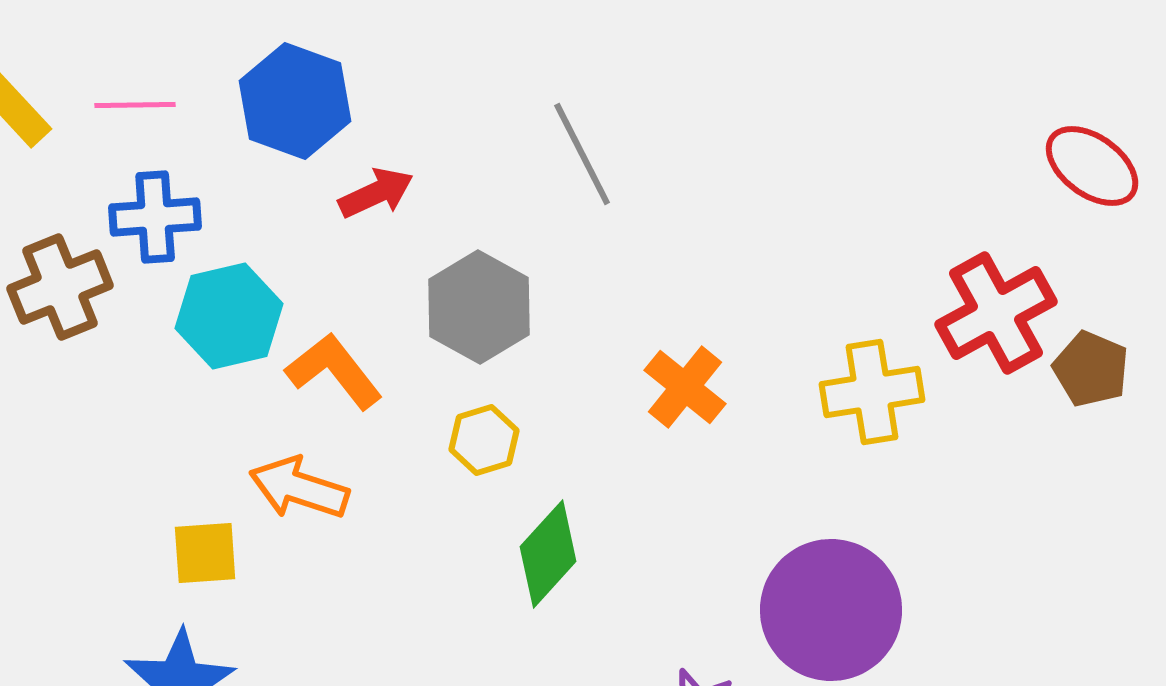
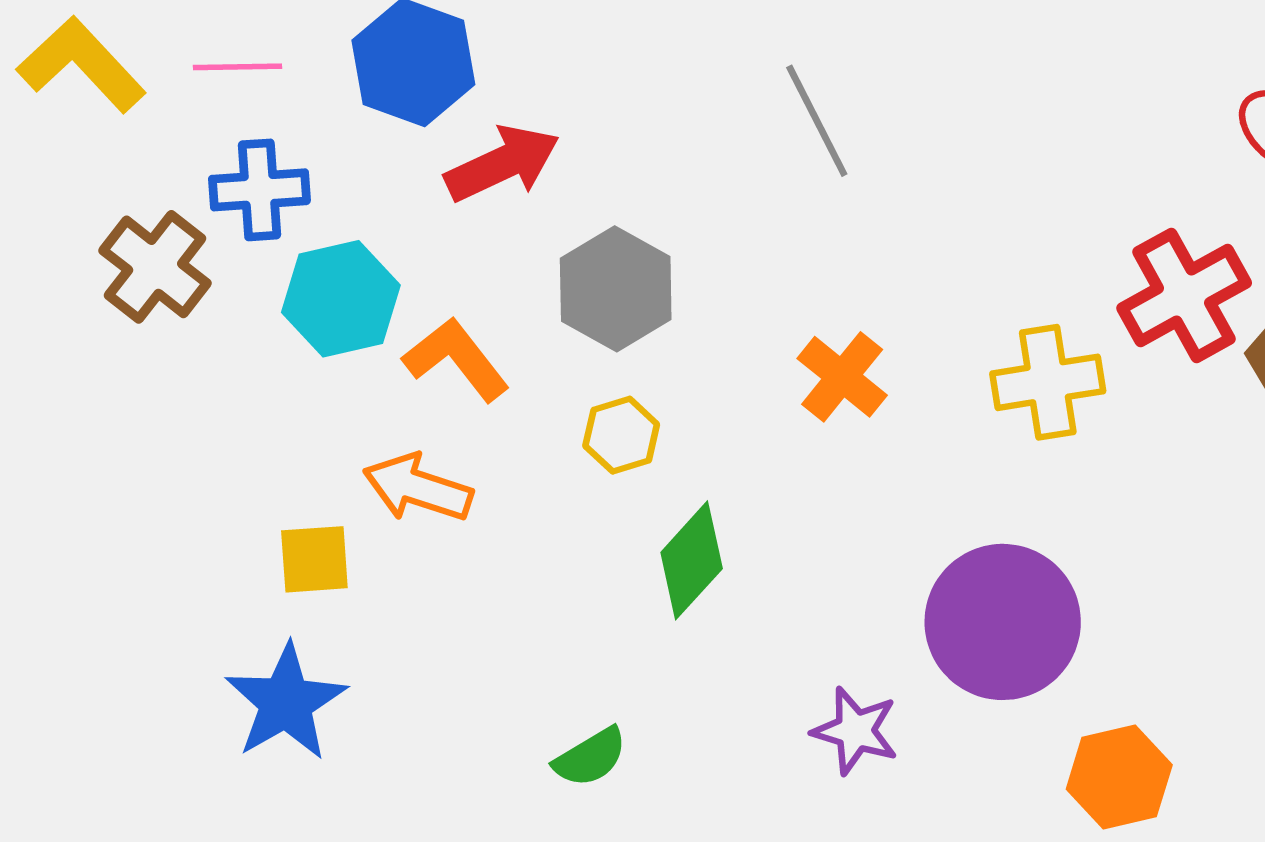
gray line: (582, 154) -> (817, 121), moved
red arrow: (376, 193) -> (502, 164), size x1.4
brown cross: (60, 287) -> (155, 267), turned -30

